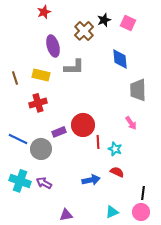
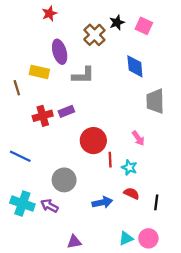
yellow rectangle: (41, 75) -> (39, 72), moved
pink arrow: (131, 123) -> (138, 138), moved
purple rectangle: (59, 132) -> (66, 111), moved
gray circle: (41, 149) -> (64, 180), moved
black line: (143, 193) -> (156, 202), moved
pink circle: (141, 212) -> (148, 238), moved

